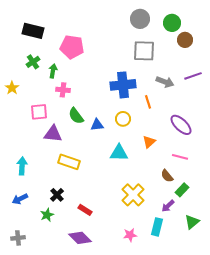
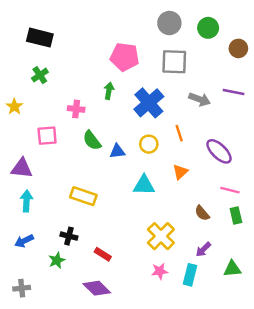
brown circle: (185, 40) -> (238, 48), moved
pink pentagon: (72, 47) -> (125, 57), moved
green arrow: (53, 71) -> (109, 91), moved
purple line: (193, 76) -> (234, 92), turned 30
blue cross: (123, 85) -> (149, 103), turned -35
orange line: (148, 102) -> (179, 133), moved
purple triangle: (53, 134) -> (22, 168), moved
pink line: (180, 157) -> (230, 190), moved
green rectangle: (182, 190) -> (236, 216), moved, turned -56
black cross: (57, 195) -> (69, 236), turned -32
green triangle: (192, 222) -> (232, 269), turned 35
pink star: (130, 235) -> (160, 271), moved

